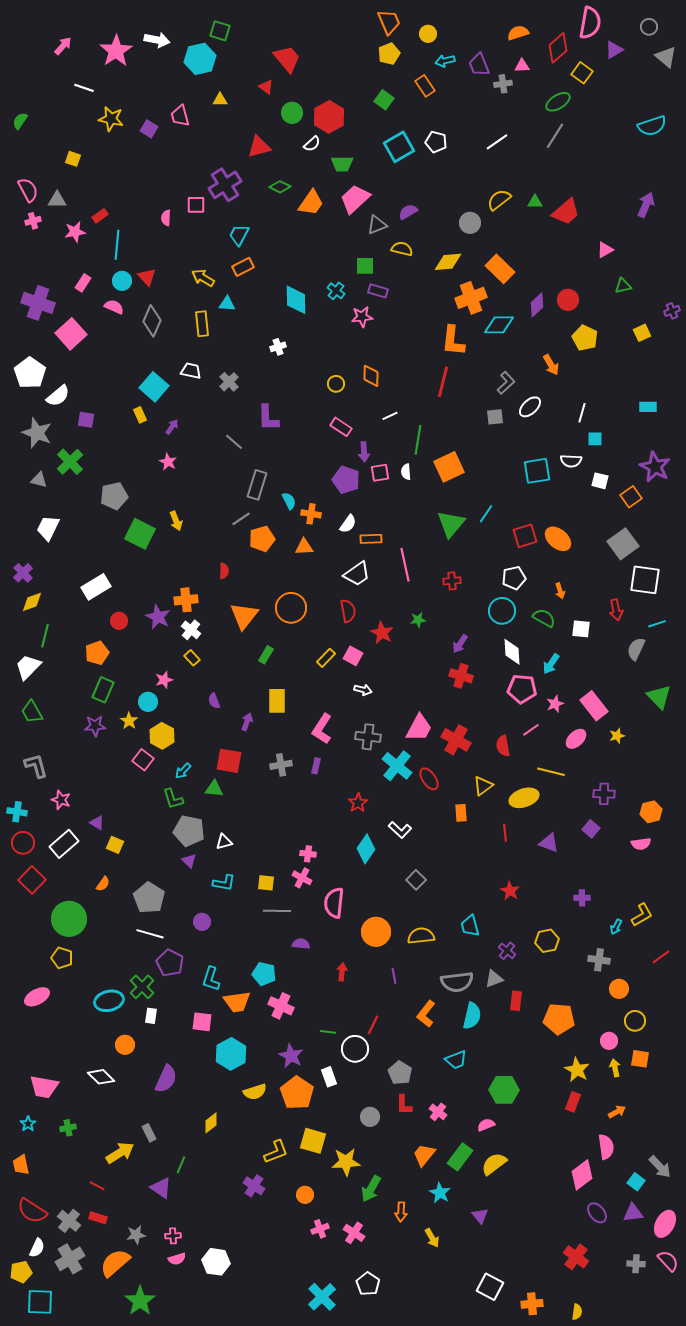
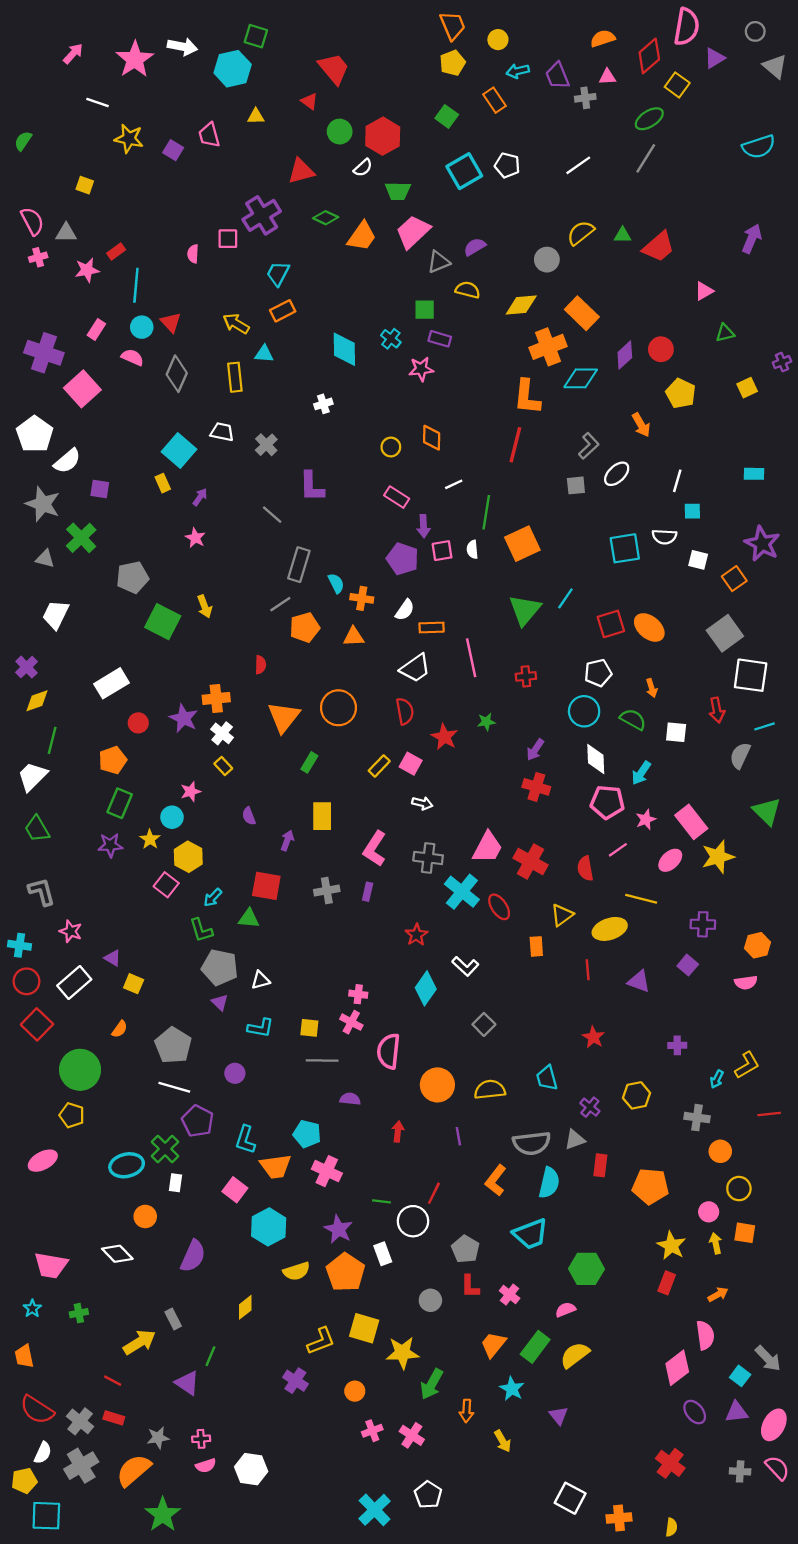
yellow star: (617, 736) -> (718, 857), size x1.8
red line: (661, 957) -> (769, 1114), turned 30
pink square: (202, 1022) -> (235, 1190), turned 30
cyan trapezoid: (456, 1060) -> (531, 1234), size x1.4

